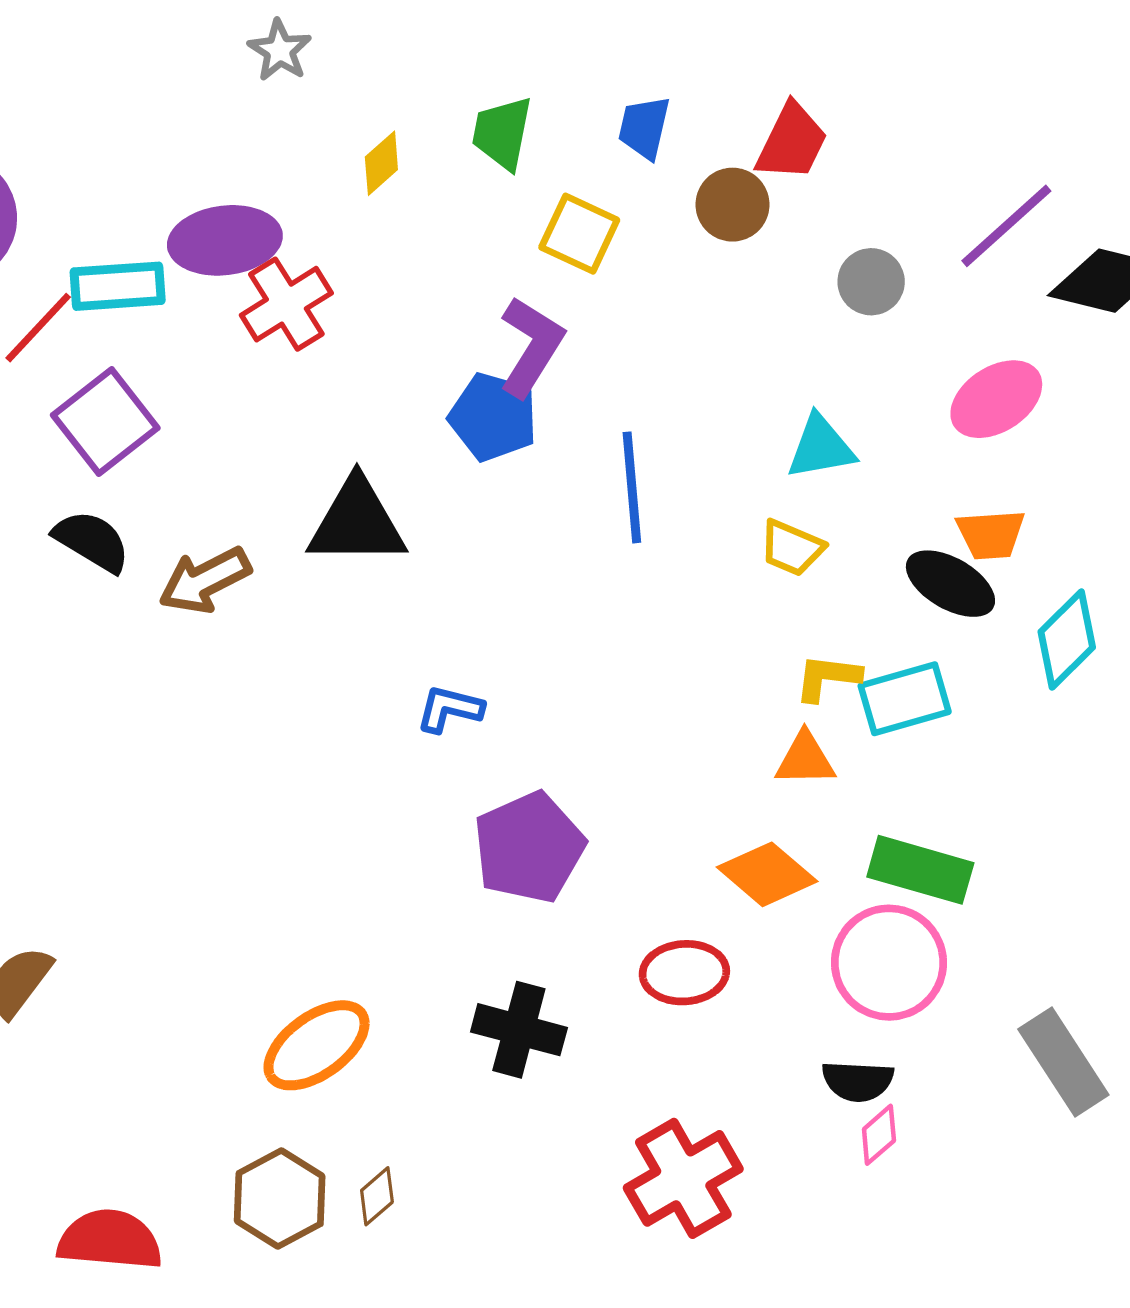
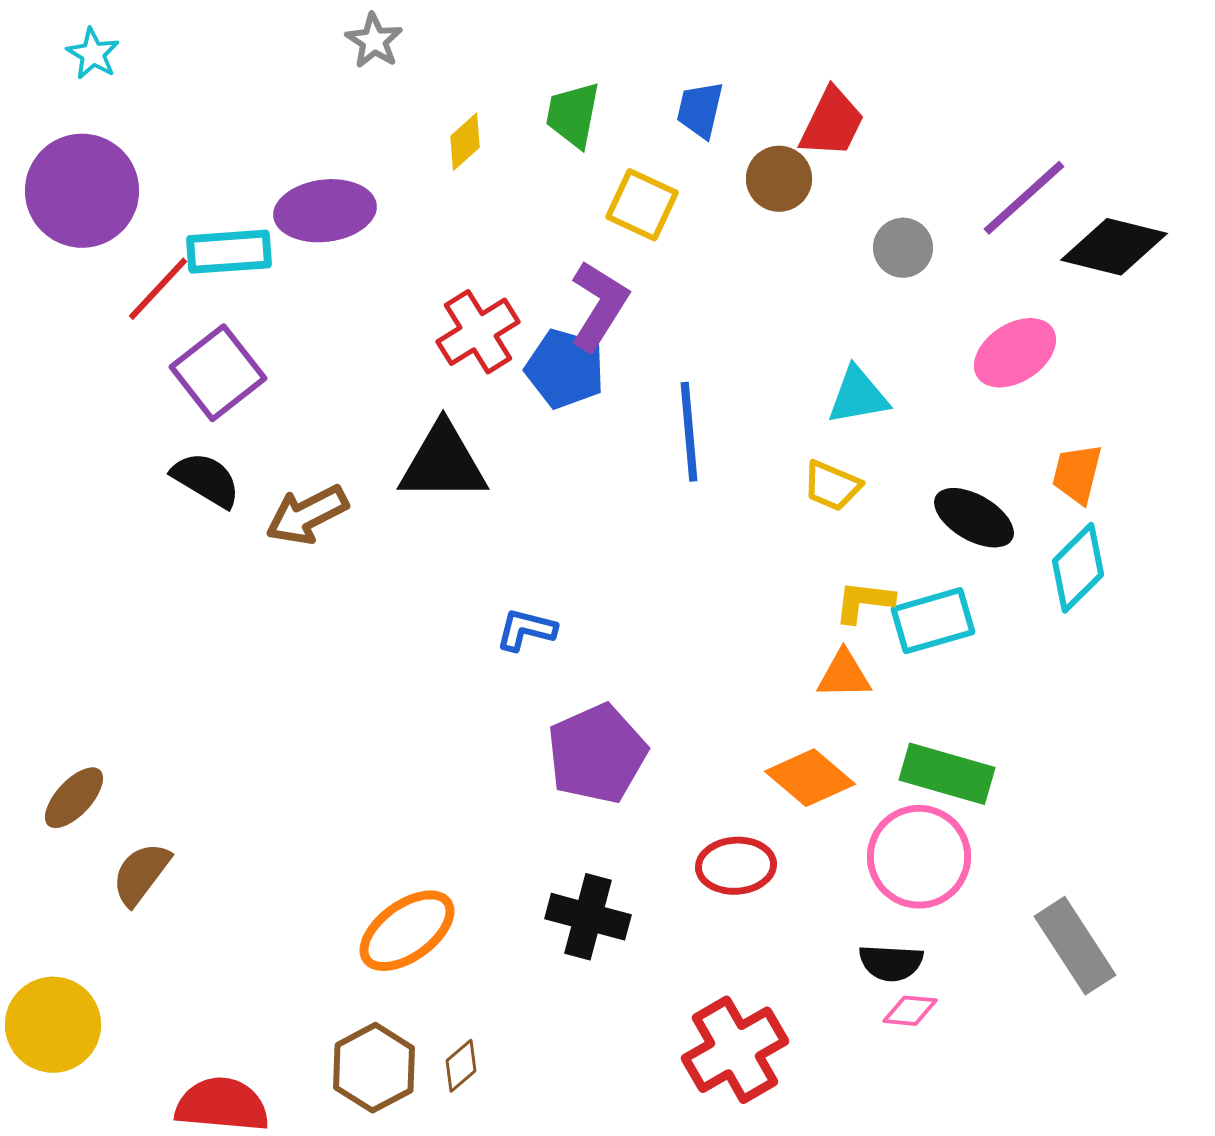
red cross: (286, 304) -> (478, 332), moved
orange trapezoid: (991, 534) -> (1077, 474), moved, turned 108
pink diamond: (879, 1135) -> (910, 1011), turned 46

